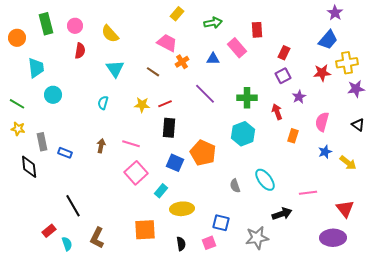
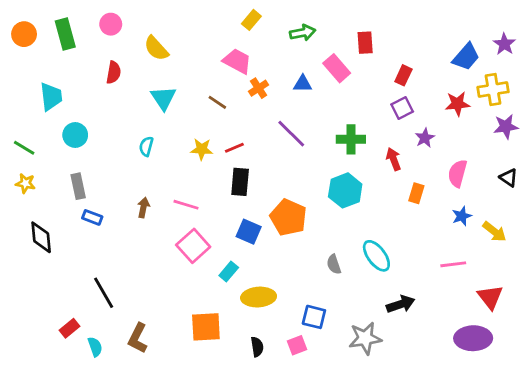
purple star: (335, 13) -> (504, 44), moved
pink circle: (75, 26) -> (111, 24), moved
orange circle: (17, 38) -> (24, 34), moved
gray rectangle: (42, 142) -> (78, 186), moved
pink line: (308, 193) -> (453, 264), moved

